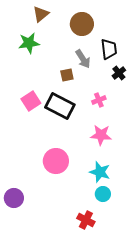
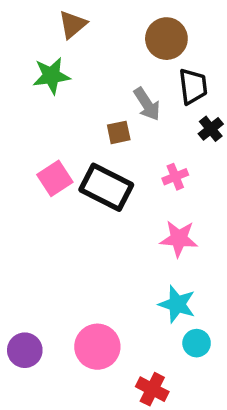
brown circle: (82, 24) -> (166, 39), moved
pink circle: (56, 161) -> (97, 347), moved
cyan circle: (103, 194) -> (197, 343), moved

